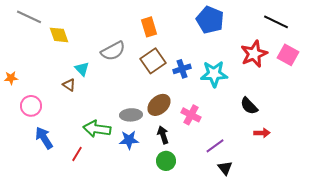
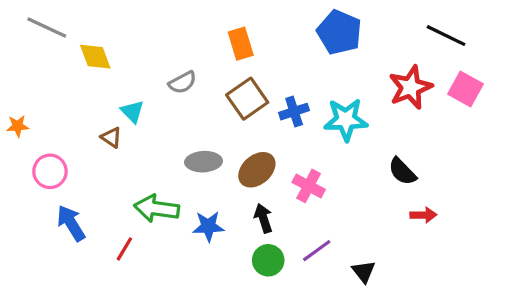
gray semicircle: (113, 51) -> (183, 82), size x0.7
gray ellipse: (131, 115) -> (204, 162), moved
purple line: (215, 146) -> (317, 251), moved

